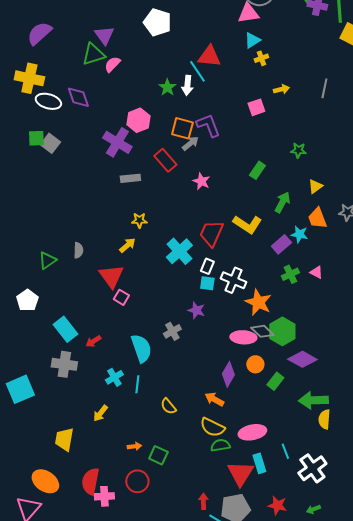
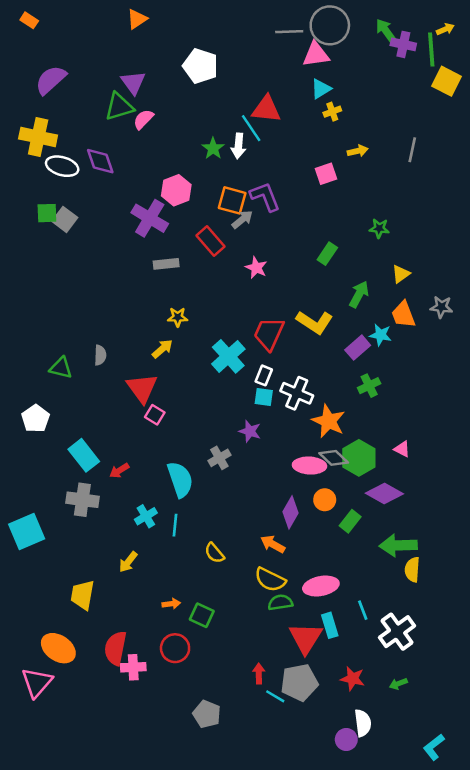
green triangle: (47, 260) -> (61, 368), turned 48
pink triangle: (316, 272) -> (402, 449), moved

